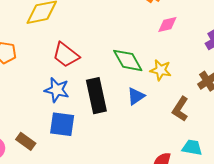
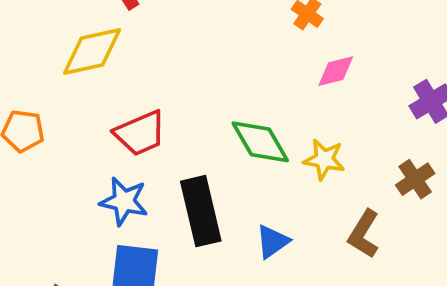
red trapezoid: (66, 55) -> (140, 133), turned -60
blue triangle: (136, 96) -> (272, 242), moved

